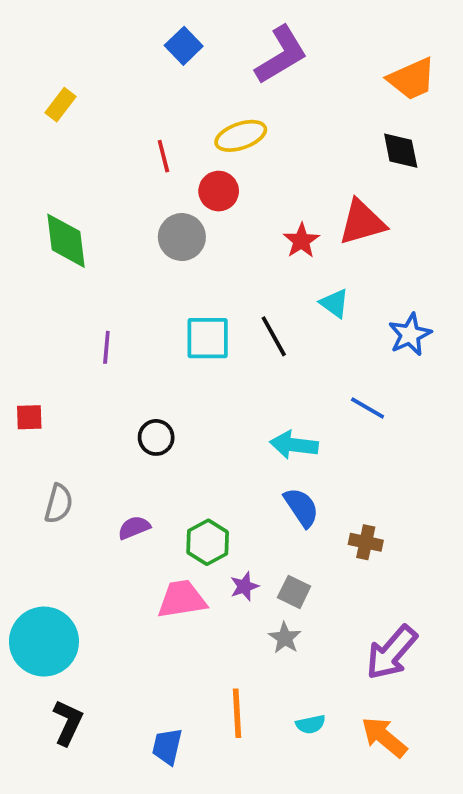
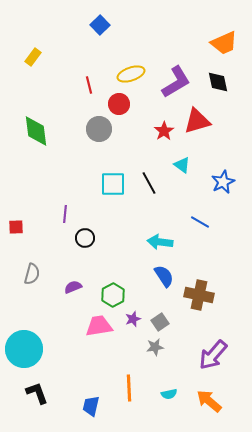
purple L-shape: (281, 55) -> (176, 82), moved
purple line: (106, 347) -> (65, 214), moved
brown cross: (366, 542) -> (199, 295), size x1.6
gray square: (294, 592) -> (160, 322), turned 30
gray star: (285, 638) -> (155, 347), turned 30
black L-shape: (68, 722) -> (37, 393), turned -45

